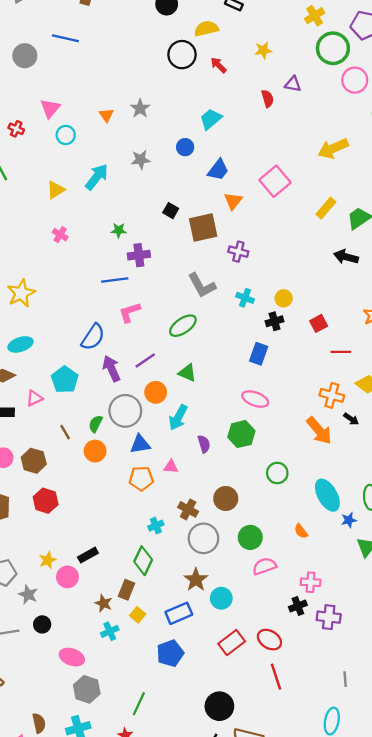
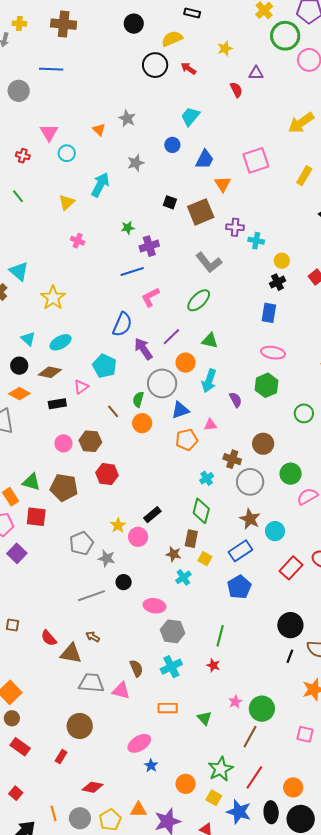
pink square: (275, 181) -> (256, 160), turned 32
cyan cross: (245, 298) -> (256, 241), moved

